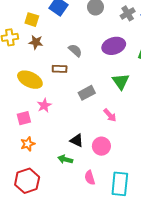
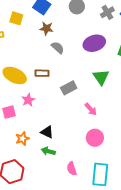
brown star: (36, 42) -> (46, 28), moved
brown rectangle: (60, 69) -> (42, 73), moved
black triangle: (77, 140) -> (47, 132), moved
orange star: (28, 144) -> (22, 139), moved
pink circle: (101, 146) -> (95, 138), moved

